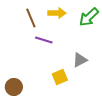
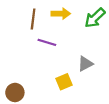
brown line: (31, 18) -> (33, 19), turned 30

